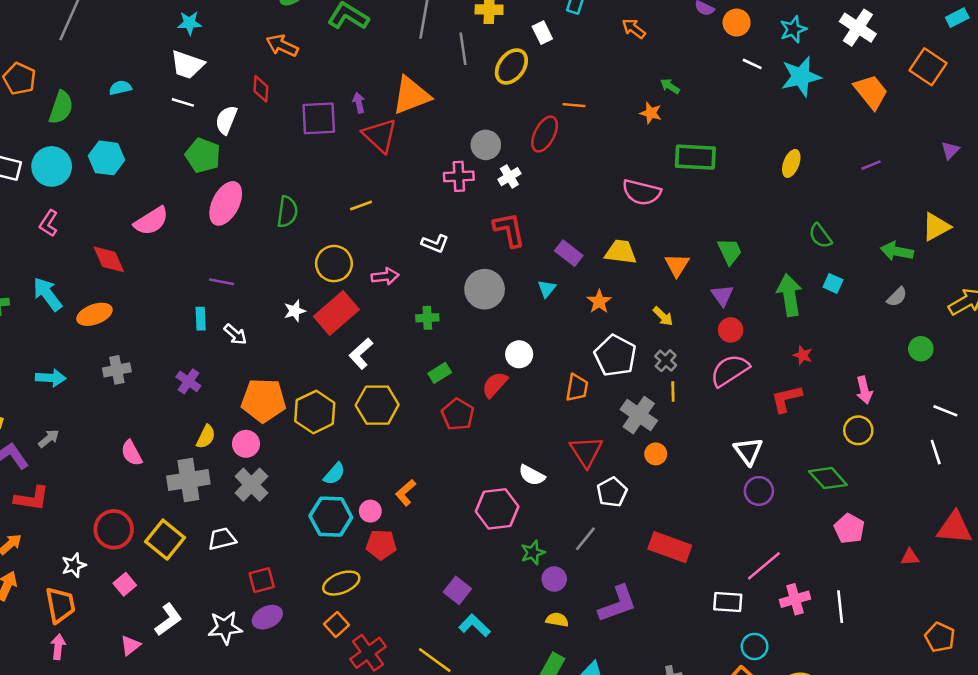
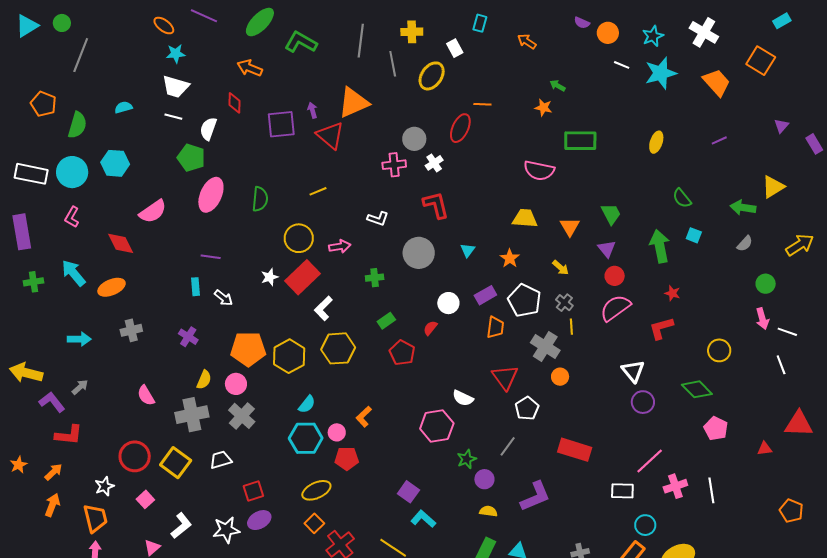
purple rectangle: (569, 253) -> (485, 295), moved, turned -65
red semicircle: (495, 385) -> (430, 328), size x0.7
pink arrow: (864, 390) -> (762, 319), moved

